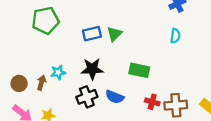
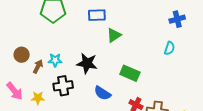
blue rectangle: (92, 34) -> (97, 15), moved
brown circle: (19, 83) -> (22, 55), moved
black cross: (87, 97) -> (63, 86), moved

